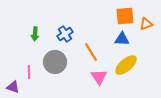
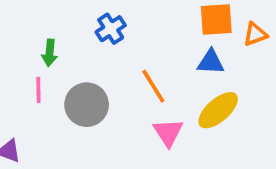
blue cross: (65, 34) -> (111, 29), moved
pink line: (29, 72) -> (38, 90), moved

